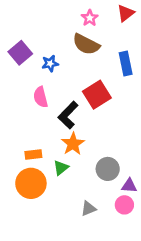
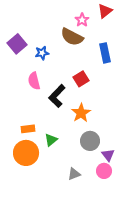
pink star: (90, 18) -> (82, 20), moved
red square: (97, 95) -> (81, 79), size x0.7
orange star: (73, 144) -> (81, 113), moved
purple triangle: (129, 186) -> (108, 155), turned 48

